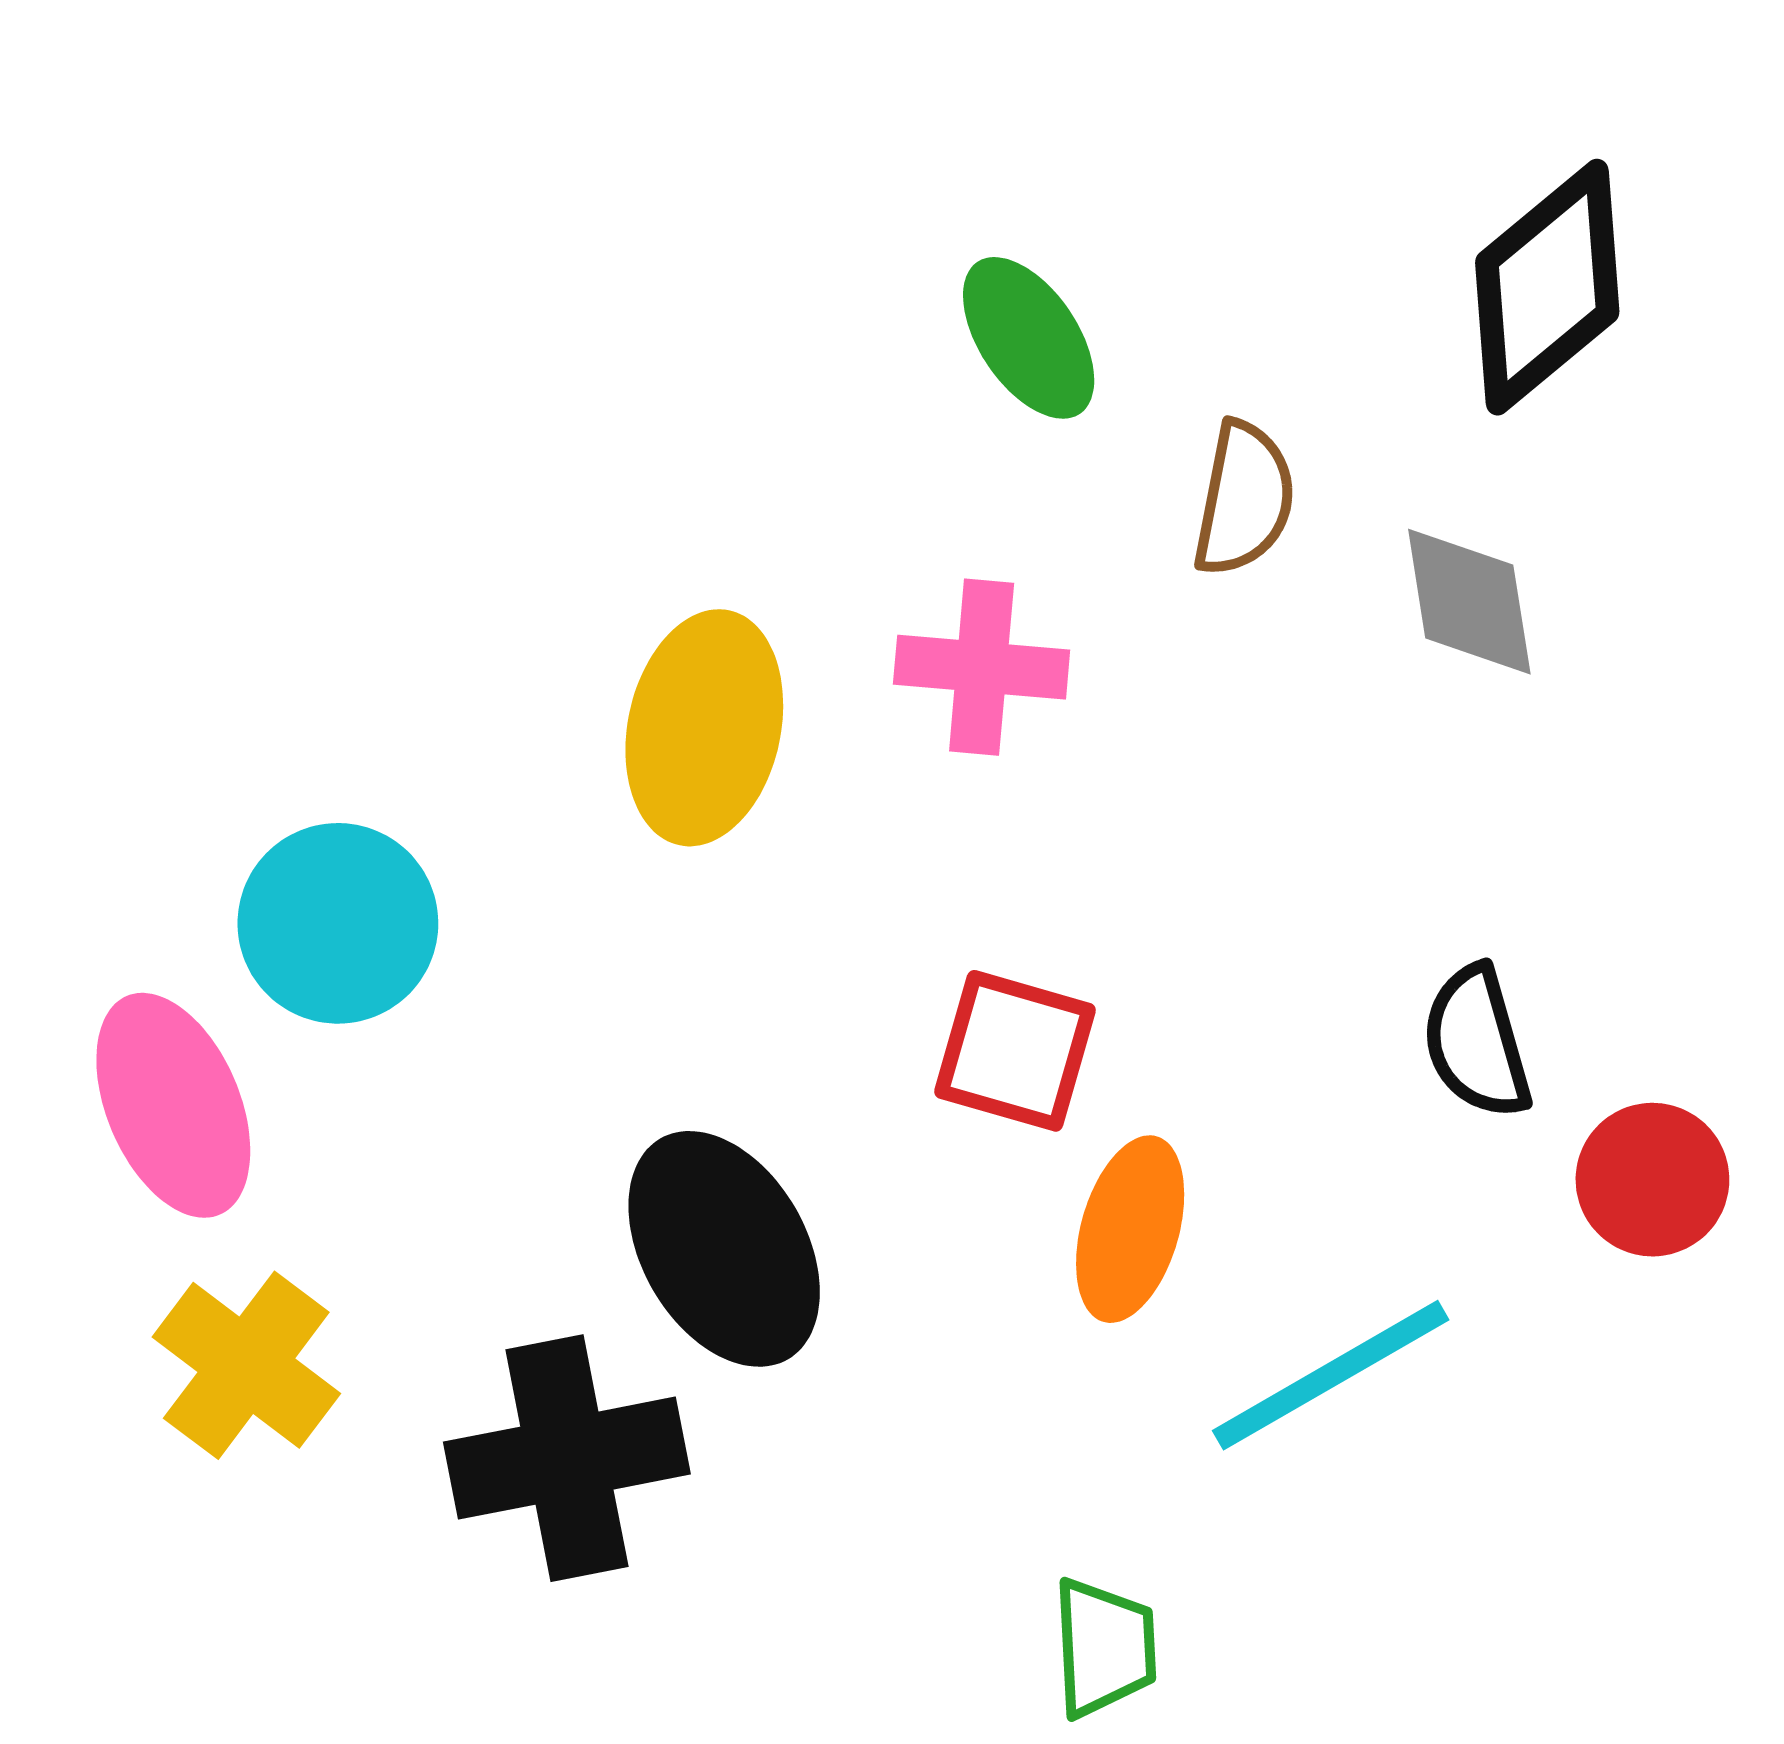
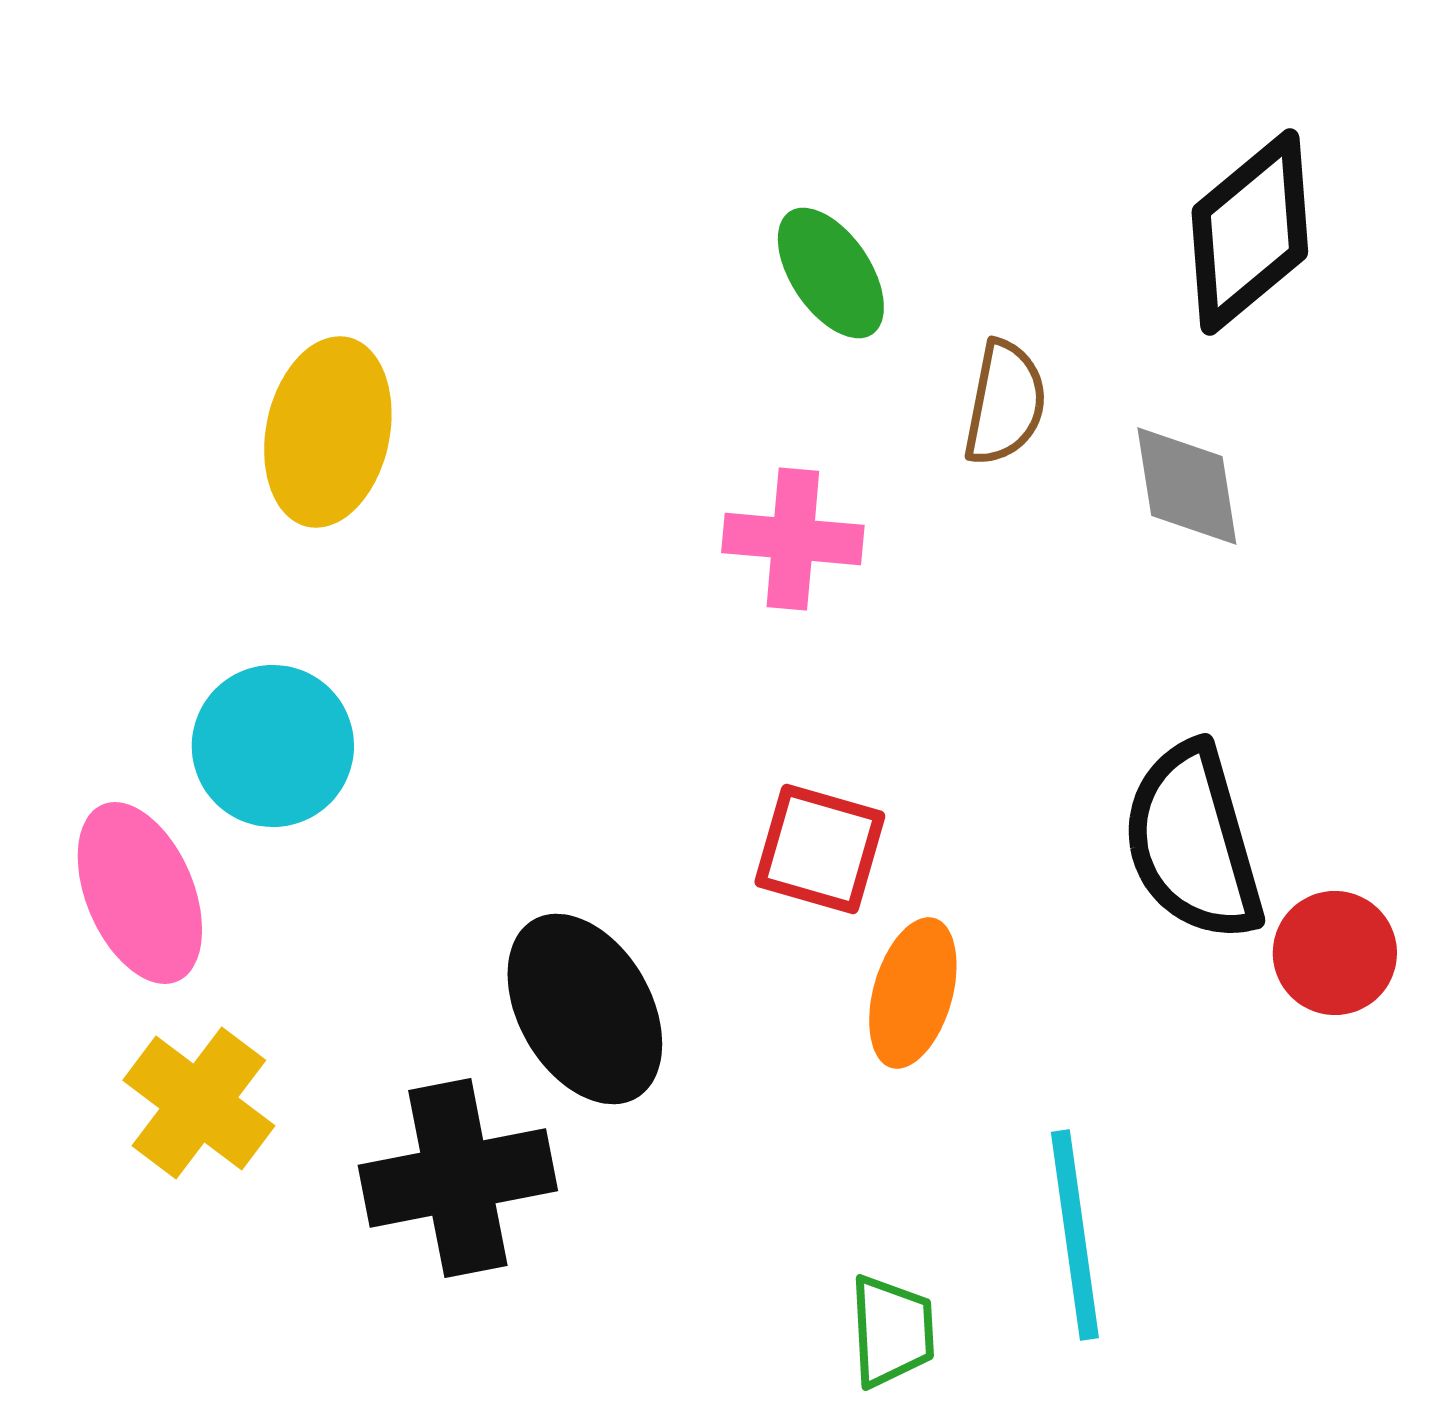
yellow ellipse: (704, 728) -> (328, 432), moved
black semicircle: (1477, 1042) -> (1193, 842), size x1.6
cyan line: (1331, 1375) -> (1075, 1235), moved, turned -68

